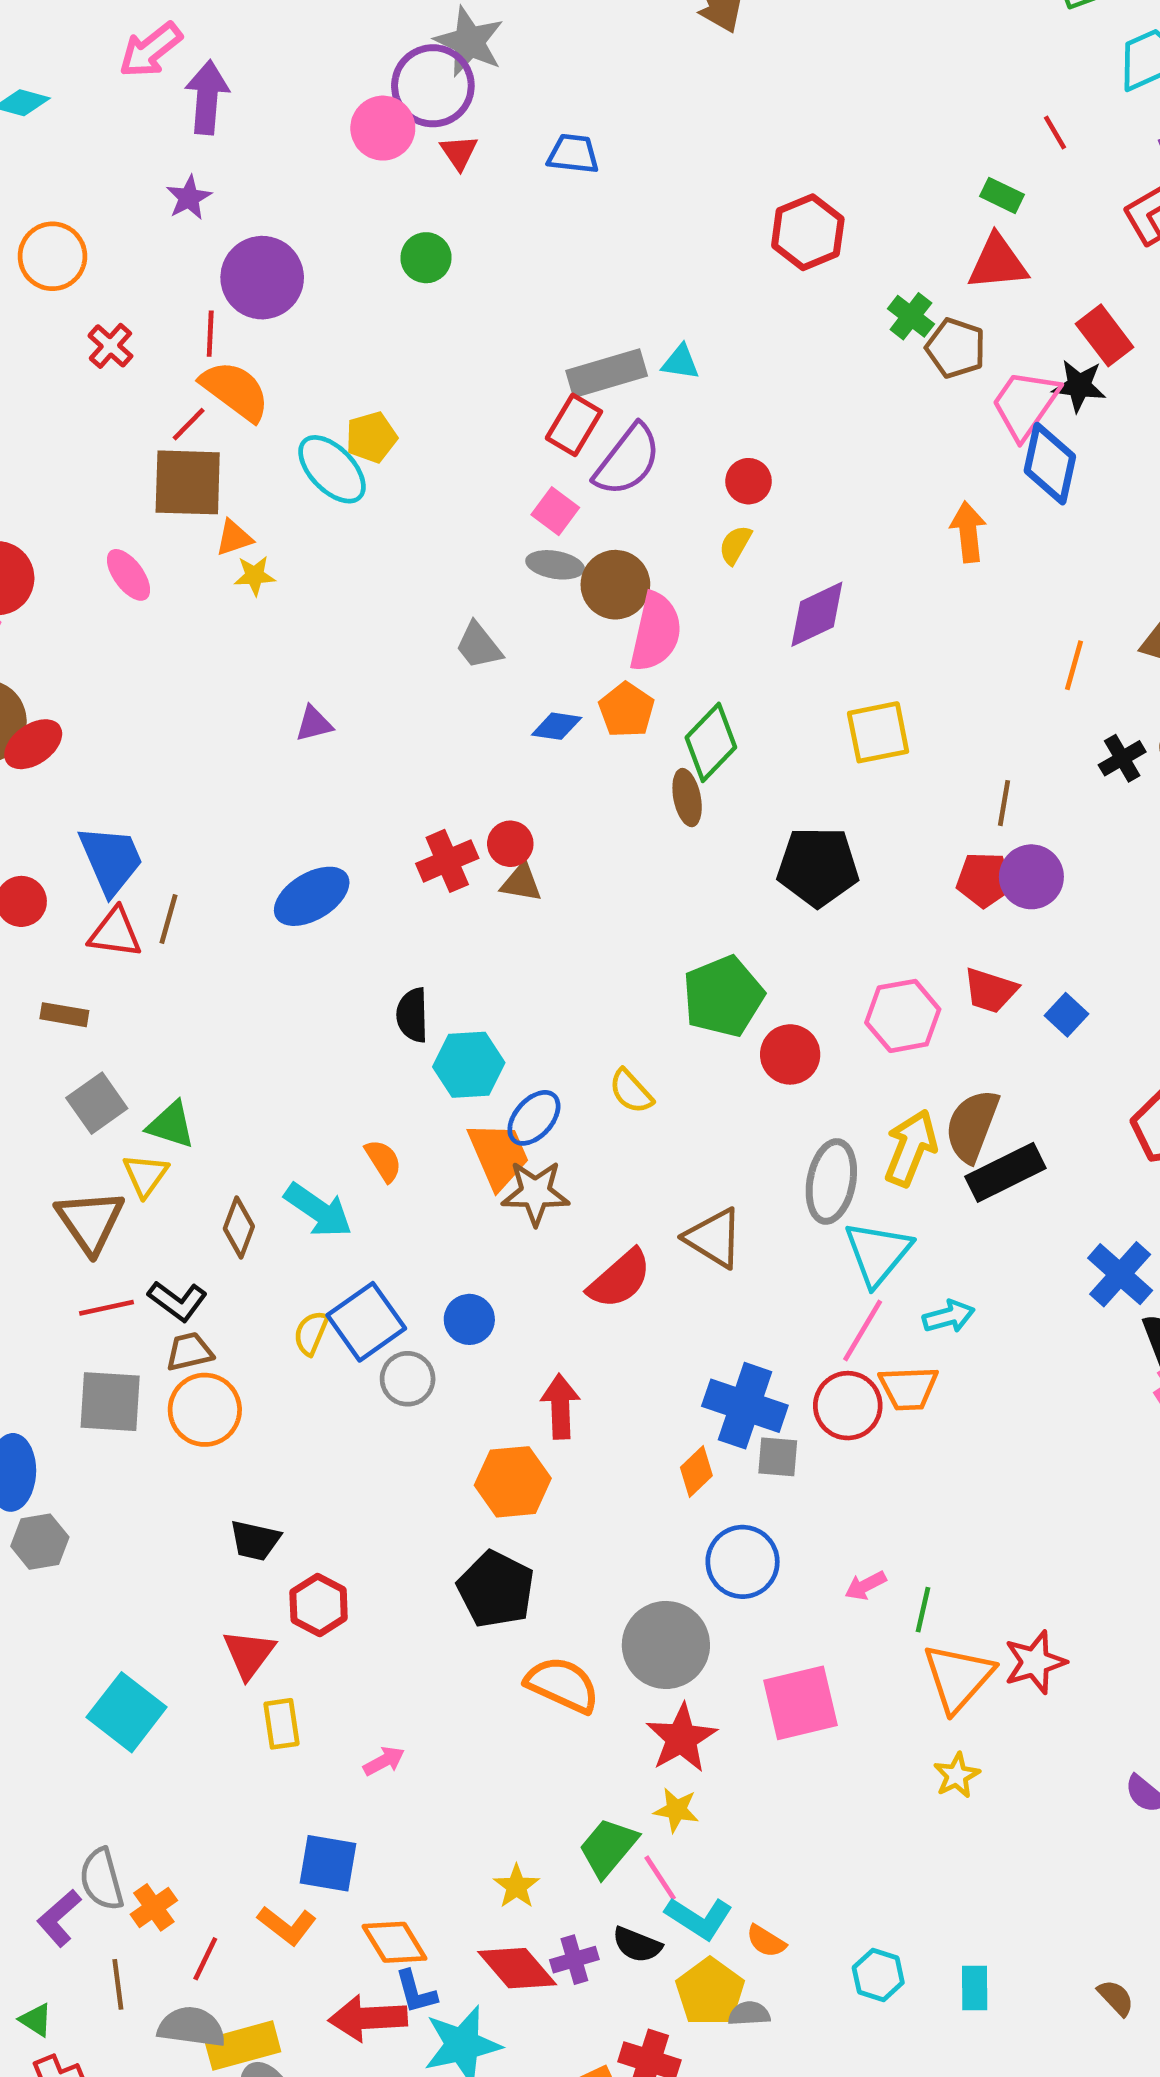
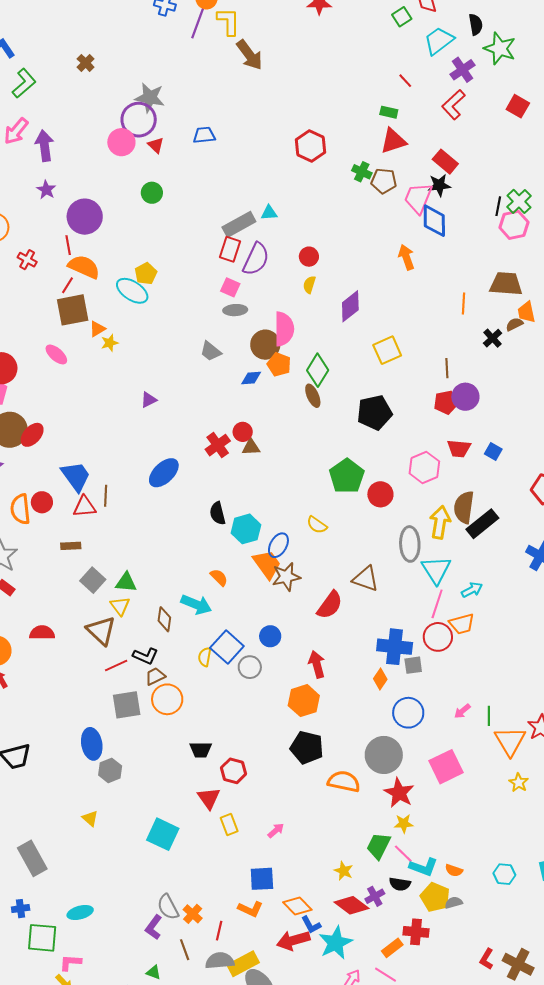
brown circle: (615, 585) -> (265, 345), moved

